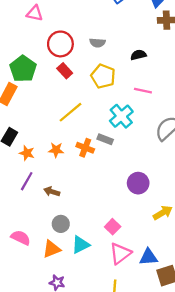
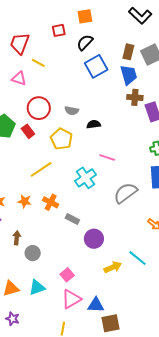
black semicircle: (138, 55) -> (94, 124), moved
red rectangle: (65, 71) -> (28, 131), moved
yellow pentagon: (103, 76) -> (61, 139), moved
gray rectangle: (105, 139) -> (72, 219), moved
brown arrow: (52, 192) -> (17, 238), turned 72
gray circle: (61, 224) -> (33, 253), moved

